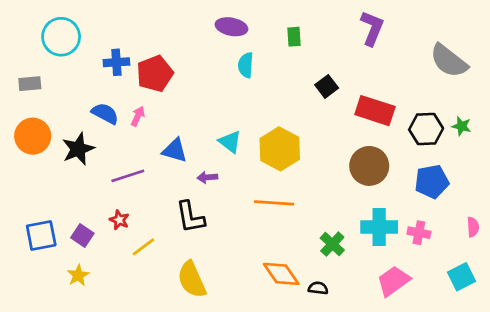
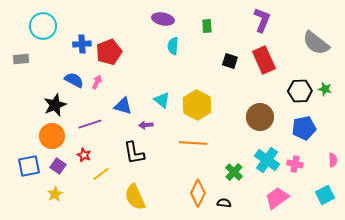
black square: (327, 86) -> (230, 61), turned -35
red rectangle: (375, 111) -> (264, 60), moved, turned 48
orange circle: (33, 136) -> (52, 136), moved
cyan cross: (379, 227) -> (267, 160), turned 35
orange diamond: (281, 274) -> (198, 193), turned 60

